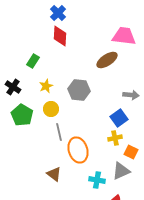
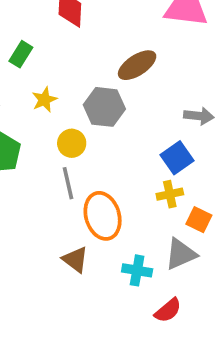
brown ellipse: (107, 60) -> (137, 65), moved
yellow circle: (51, 109) -> (72, 143), moved
brown triangle: (54, 174) -> (75, 259), moved

